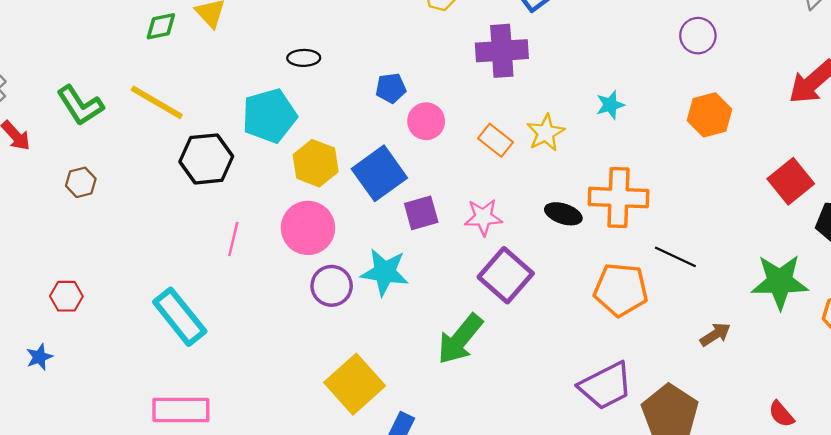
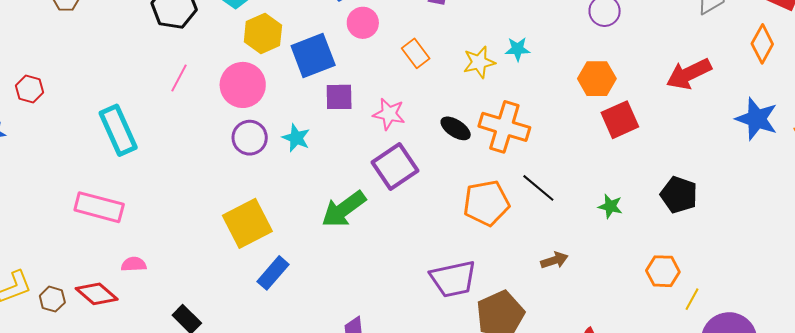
yellow star: (546, 133) -> (479, 62), moved
red square: (791, 181) -> (620, 120), moved
cyan star: (385, 272) -> (296, 138), size x0.7
green star: (780, 282) -> (610, 206), moved, size x0.5
orange pentagon: (621, 290) -> (486, 203), turned -30

